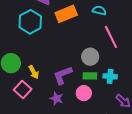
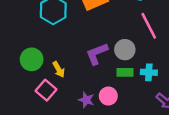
purple L-shape: (63, 75) -> (97, 54), moved
pink circle: (84, 93) -> (108, 96), moved

